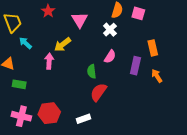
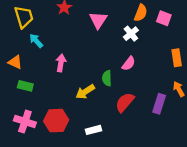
yellow arrow: (63, 45) -> (85, 92), moved
purple rectangle: (135, 66) -> (159, 104), moved
red semicircle: (98, 92) -> (125, 102), moved

